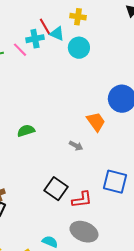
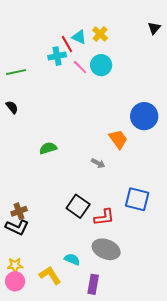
yellow cross: (78, 17) -> (100, 34), turned 35
cyan triangle: (57, 34) -> (79, 37), moved
pink line: (20, 50) -> (80, 67), moved

